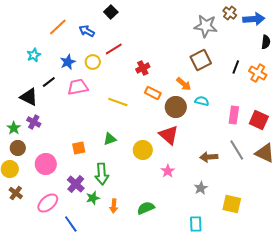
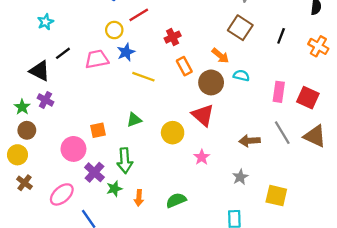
brown square: (201, 60) -> (240, 28), turned -30
blue star: (68, 62) -> (126, 52), moved
orange cross: (258, 73) -> (318, 46), moved
orange rectangle: (153, 93) -> (184, 66), turned 35
pink circle: (46, 164) -> (73, 149), moved

